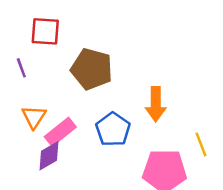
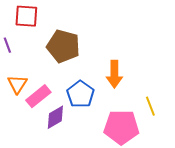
purple diamond: (49, 156) -> (55, 117), moved

